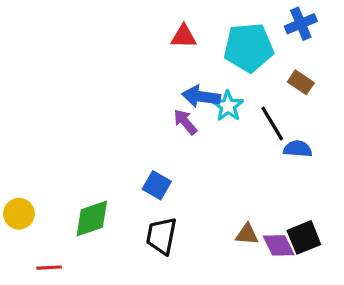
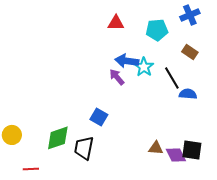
cyan pentagon: (249, 47) -> (157, 30), size x0.7
black trapezoid: (161, 236) -> (84, 148), moved
black square: (304, 237) -> (192, 150), turned 30

